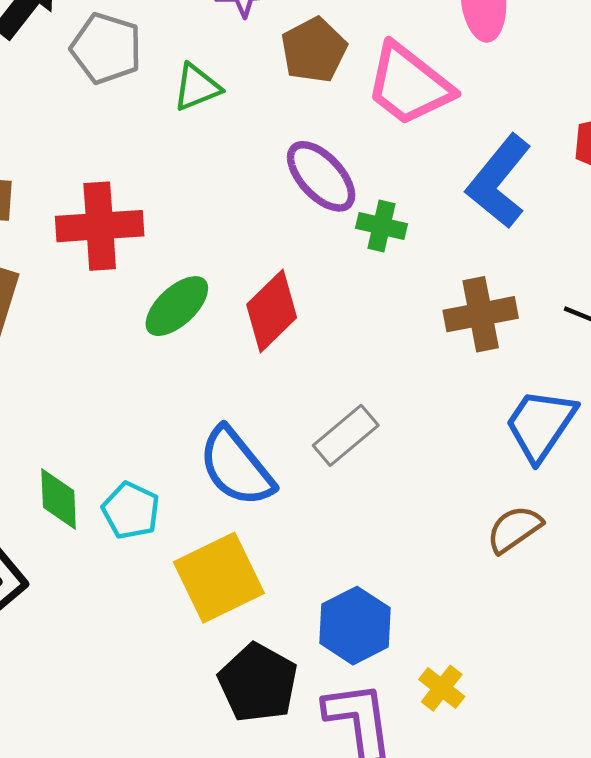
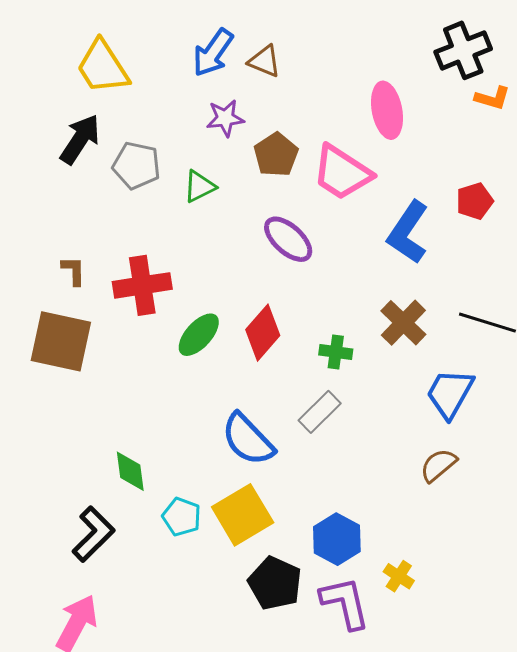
green cross: (382, 226) -> (336, 352), moved
brown cross: (481, 314) -> (403, 323), turned -30
cyan pentagon: (131, 511) -> (182, 517), moved

